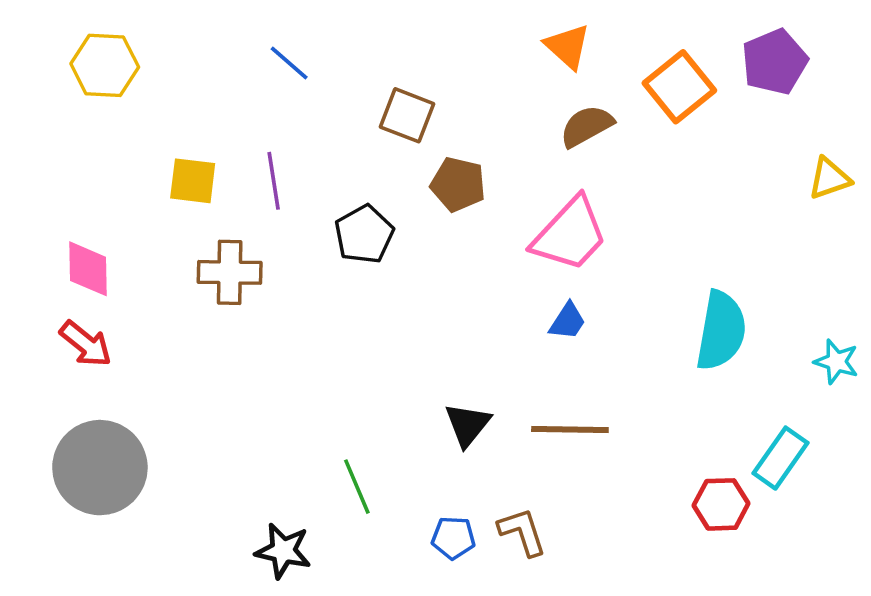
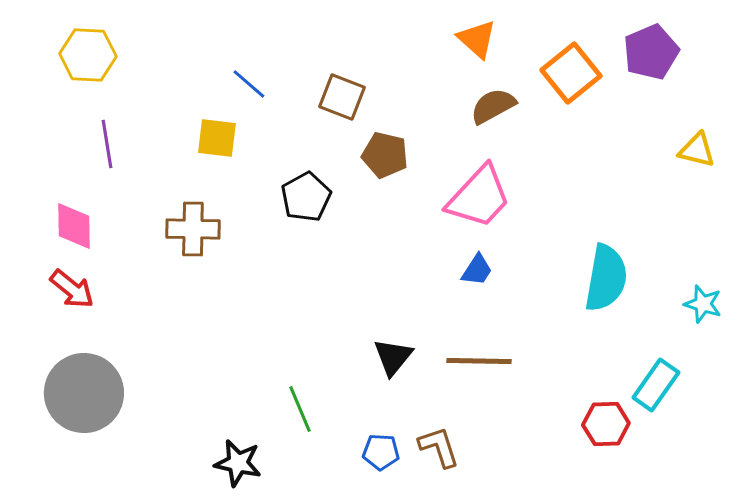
blue line: (289, 63) -> (249, 84), moved
yellow triangle: (829, 178) -> (697, 150), turned 33
yellow square: (193, 181) -> (217, 138), moved
purple line: (274, 181) -> (107, 144), moved

